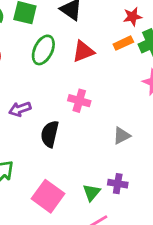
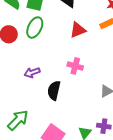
green ellipse: (43, 50) -> (35, 28), moved

